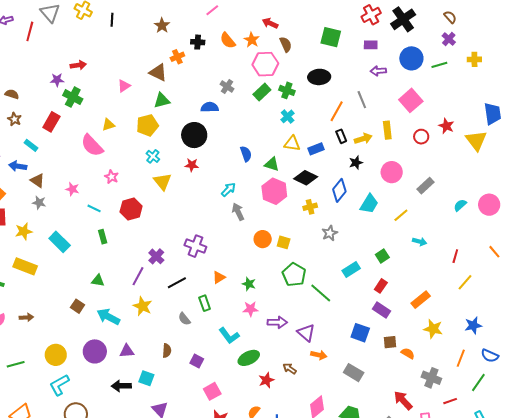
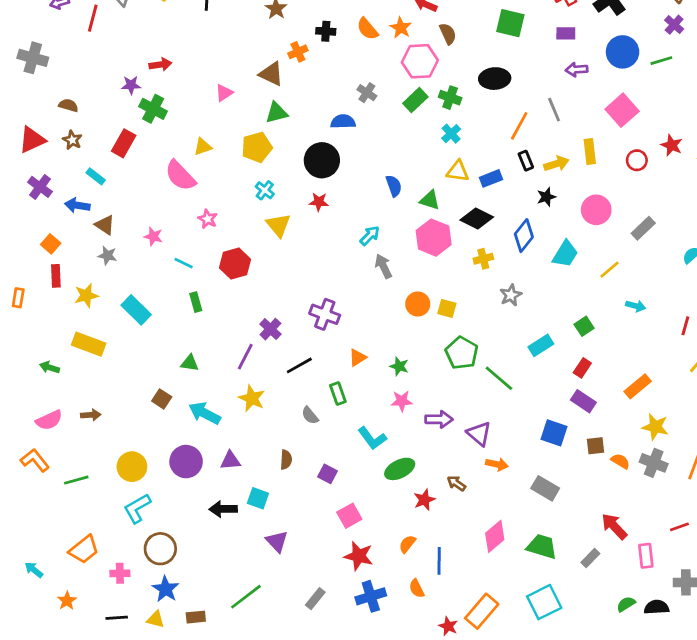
gray cross: (431, 378) -> (654, 463), moved

